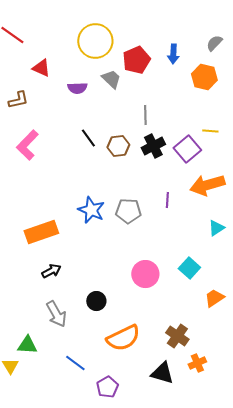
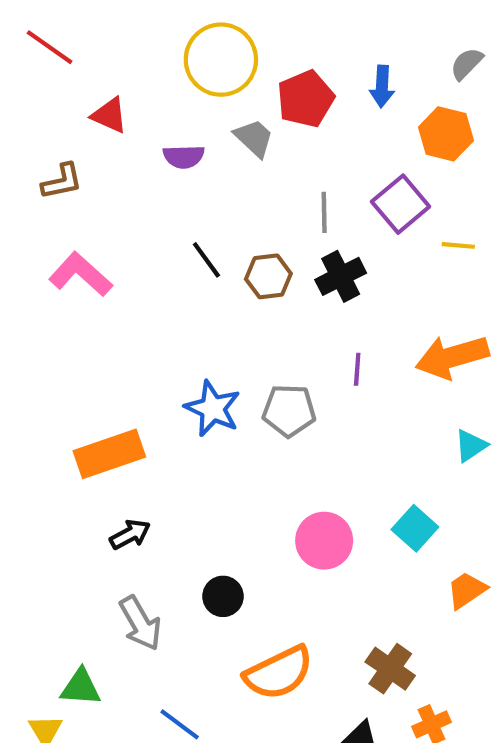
pink L-shape: (27, 145) -> (81, 274), turned 88
purple square: (187, 149) -> (401, 204), moved
purple line: (167, 200) -> (357, 369), moved

